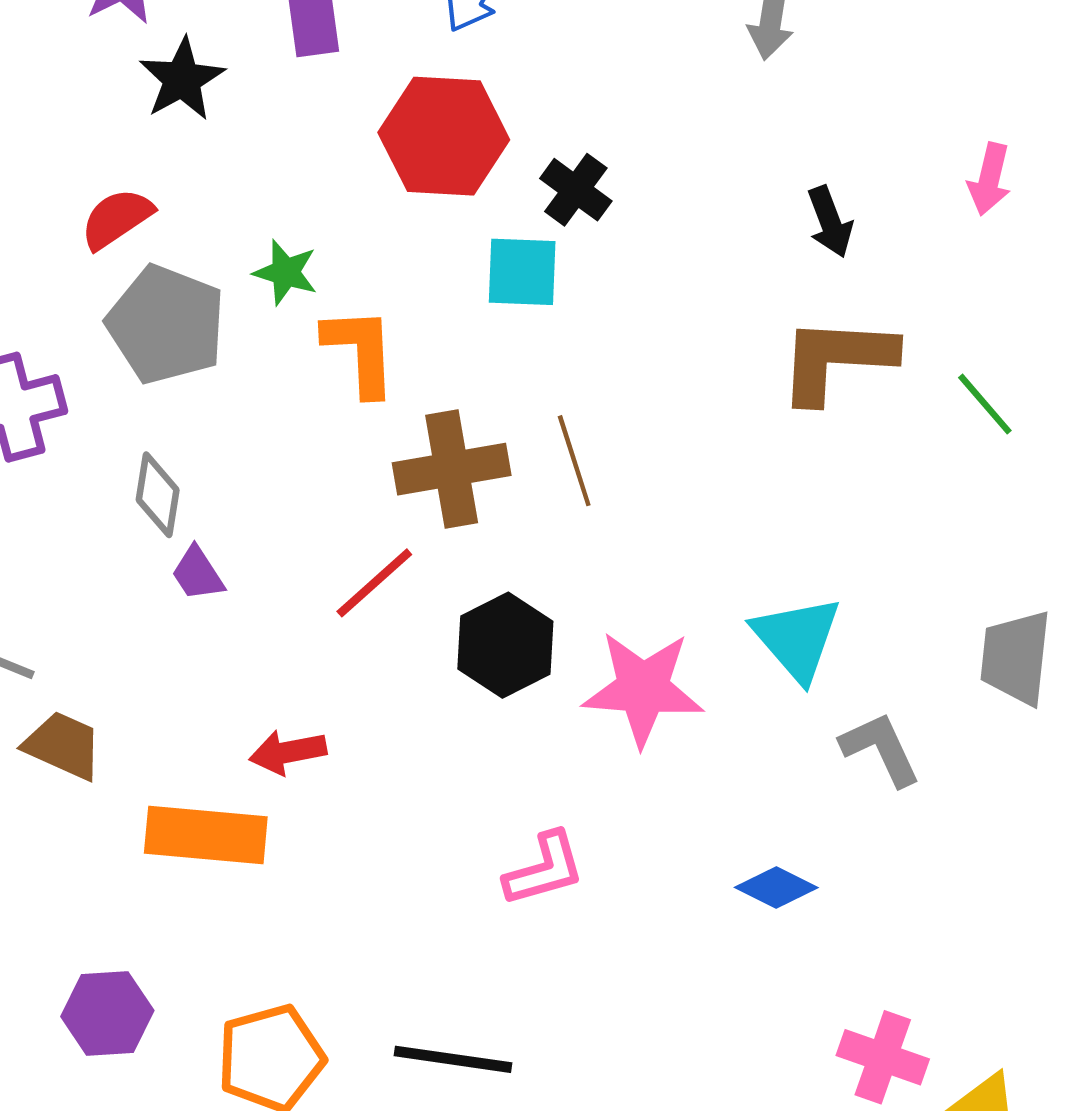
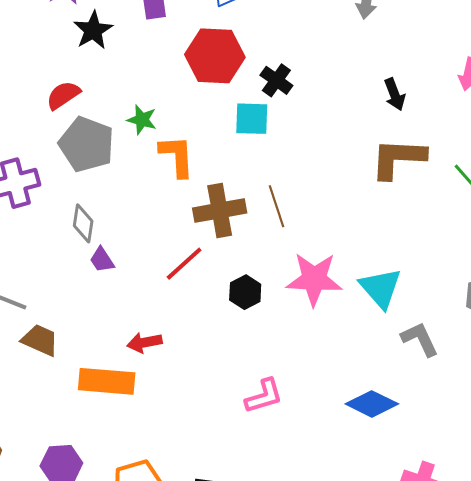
black hexagon: (505, 645) -> (245, 292), size x0.7
pink star: (643, 688) -> (314, 279), moved
blue diamond: (776, 888) -> (372, 404), size x1.4

